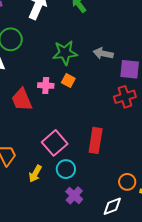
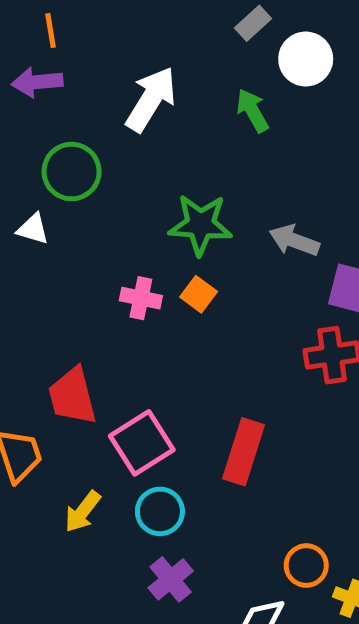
red trapezoid: (22, 100) -> (72, 396), moved

